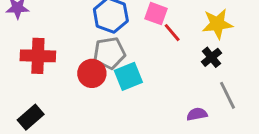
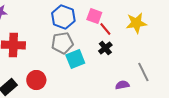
black cross: (211, 57) -> (105, 48), moved
red circle: (92, 73) -> (36, 80), moved

